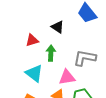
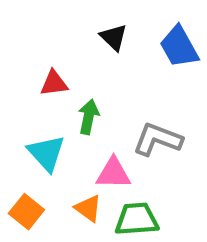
black triangle: (58, 27) -> (114, 37), moved

